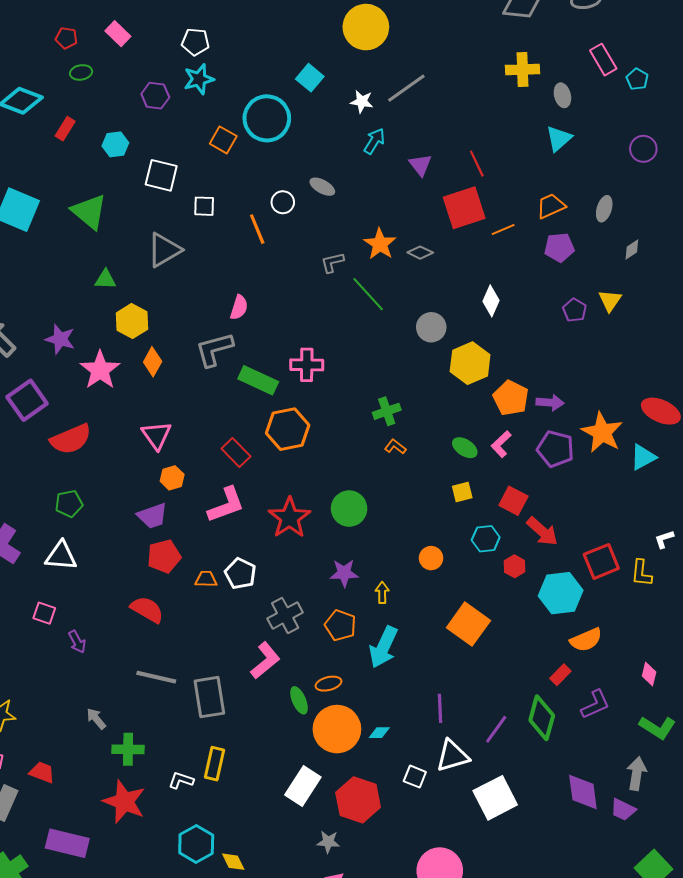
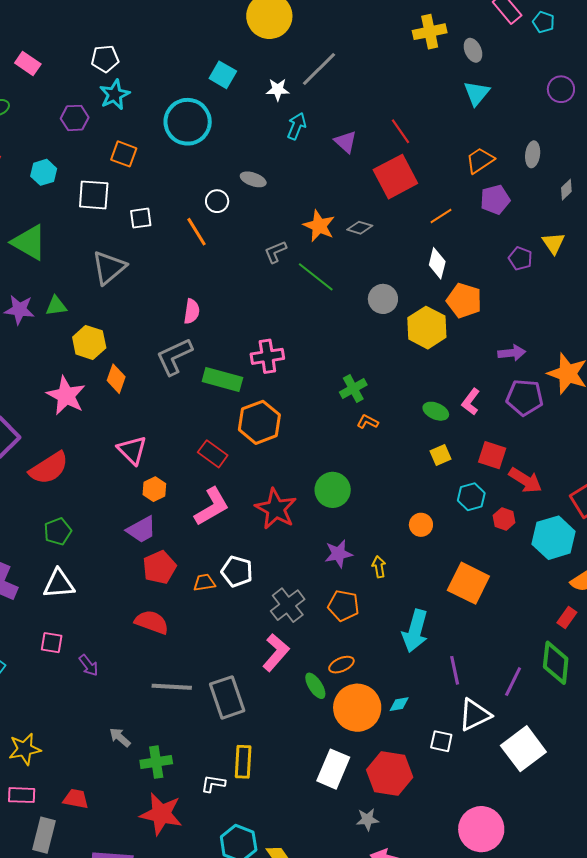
orange square: (223, 140) -> (124, 154), moved
orange line: (503, 230) -> (441, 216), moved
purple star: (60, 339) -> (19, 310), moved
orange pentagon: (511, 398) -> (464, 301), moved
cyan arrow: (383, 647) -> (415, 631), moved

